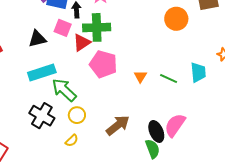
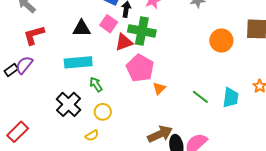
orange triangle: (140, 76) -> (159, 88), moved
green arrow: (64, 90) -> (96, 84), size x0.6
brown arrow: (118, 125) -> (160, 134), moved

